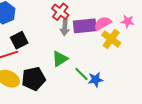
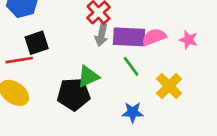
yellow cross: (111, 39) -> (169, 86), moved
green line: (81, 74) -> (131, 66), moved
black pentagon: (34, 79) -> (74, 94), moved

